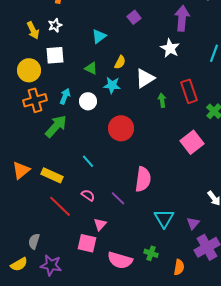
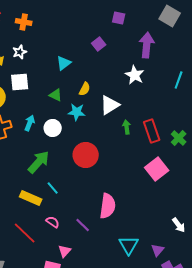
red rectangle: (189, 91) -> (152, 131), moved
green arrow: (56, 126) -> (39, 162), moved
yellow rectangle: (52, 175) -> (31, 198), moved

